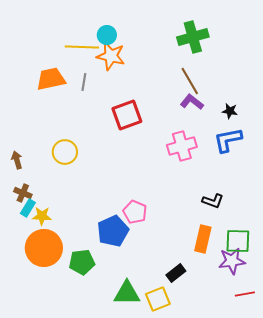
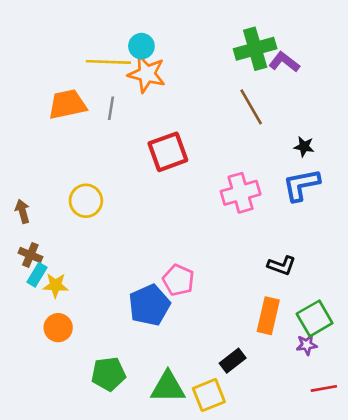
purple L-shape: (192, 102) -> (284, 62), moved
green square: (238, 241) -> (315, 318), turned -32
orange circle: (44, 248) -> (58, 328), size x0.6
purple star: (232, 261) -> (307, 345), size x0.6
green pentagon: (82, 262) -> (108, 374), moved

